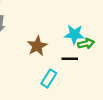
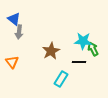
green arrow: (86, 44) -> (93, 49), turned -104

